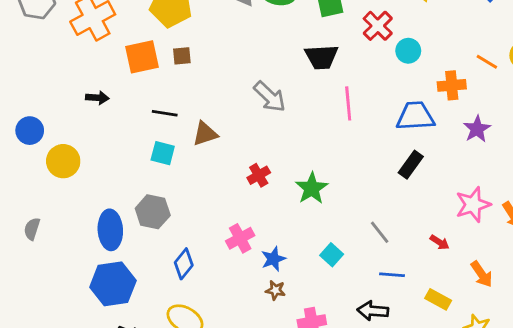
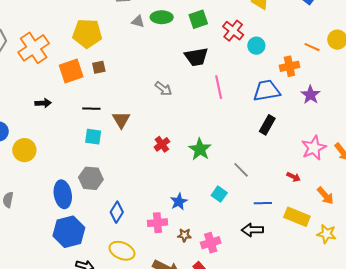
gray arrow: (270, 97) -> (163, 89), size x0.7
brown triangle: (205, 134) -> (121, 120), turned -36
gray line: (380, 232) -> (241, 170), moved
pink cross: (240, 238) -> (157, 223), moved, turned 30
brown star: (275, 290) -> (184, 235), moved
yellow rectangle: (438, 299) -> (297, 217), size x1.4

